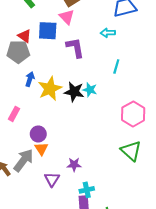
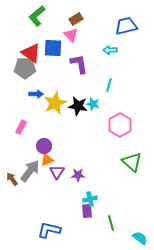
red triangle: (25, 36) -> (31, 53), size x1.5
cyan line: (116, 66) -> (109, 85), moved
blue arrow: (30, 79) -> (36, 94), turned 72
pink hexagon: (133, 114) -> (120, 125), moved
orange triangle: (41, 149) -> (47, 160), turned 40
purple triangle: (52, 179) -> (57, 172), moved

